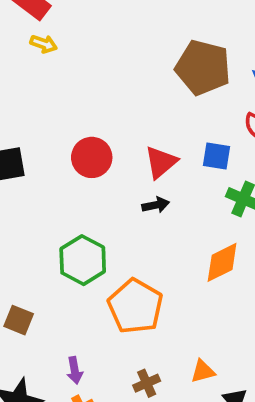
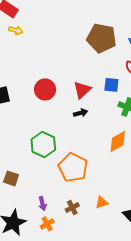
orange triangle: (203, 371) -> (102, 202), moved
brown cross: (147, 383) -> (72, 208), moved

